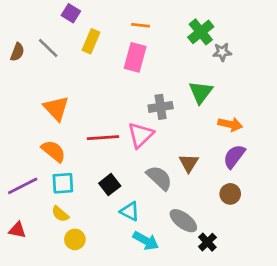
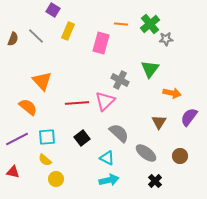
orange line: (141, 25) -> (121, 24), moved
gray cross: (161, 107) -> (120, 80), turned 36
orange semicircle: (53, 151) -> (28, 107), moved
purple semicircle: (234, 156) -> (189, 117), moved
brown triangle: (189, 163) -> (159, 122), moved
brown circle: (230, 194) -> (180, 156), moved
cyan triangle: (130, 211) -> (107, 158), moved
gray ellipse: (183, 221) -> (146, 153), moved
cyan arrow: (146, 241) -> (109, 180), turned -42

